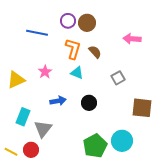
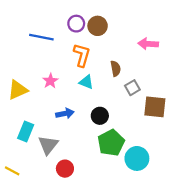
brown semicircle: (95, 52) -> (116, 69), moved, turned 32
brown square: (142, 108) -> (155, 107), moved
green pentagon: (95, 146) -> (111, 143), moved
red circle: (31, 150) -> (65, 169), moved

